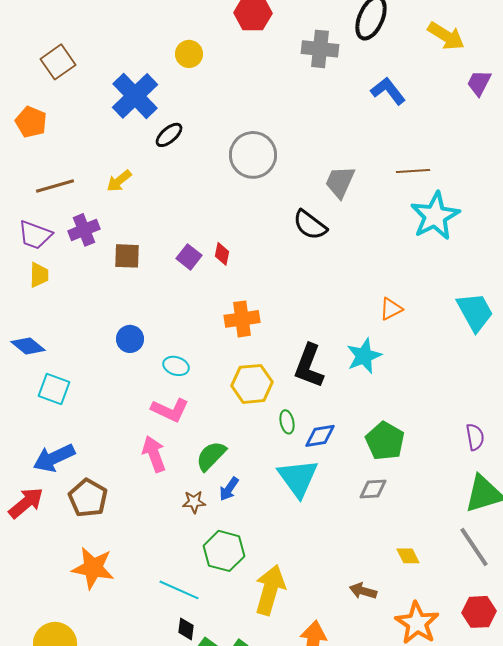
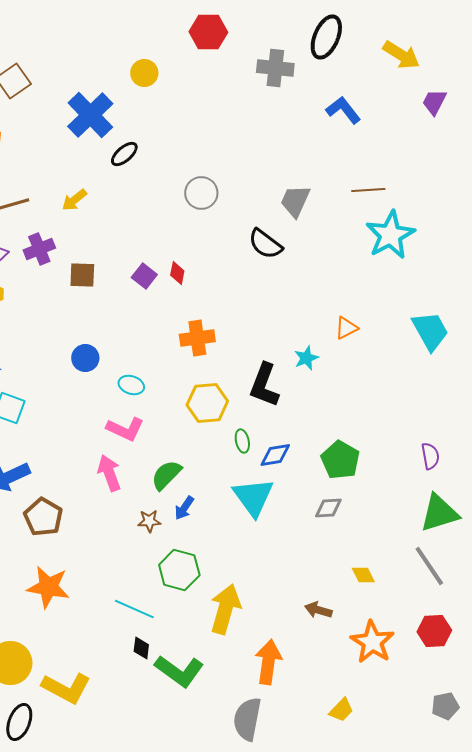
gray circle: (253, 155) -> (201, 193), moved, size x0.7
cyan star: (364, 356) -> (306, 358), moved, size x0.7

